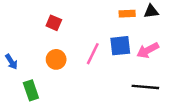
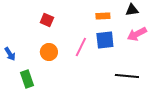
orange rectangle: (127, 14) -> (103, 16), moved
pink arrow: (148, 50) -> (137, 34), moved

